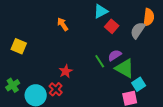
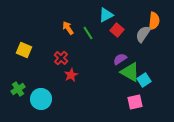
green line: (100, 61) -> (88, 33), moved
cyan square: (139, 84) -> (144, 80), moved
red cross: (56, 89) -> (61, 58), moved

